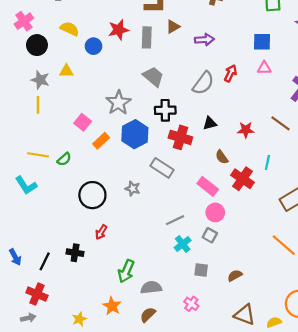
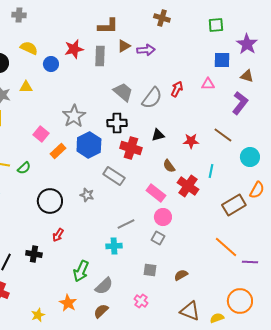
purple arrow: (204, 40) -> (146, 50), moved
blue square: (262, 42) -> (222, 60), moved
gray trapezoid: (153, 77) -> (123, 92), moved
cyan cross: (183, 244) -> (114, 246), moved, turned 35
gray semicircle: (151, 287) -> (104, 286), turned 144

